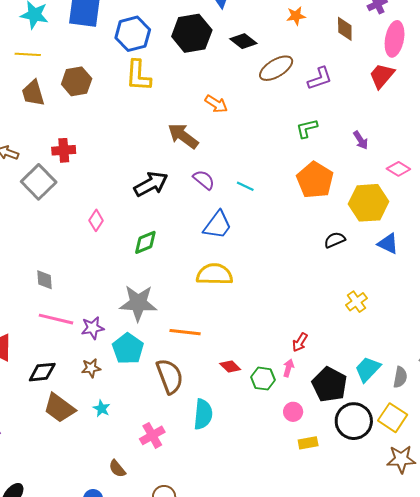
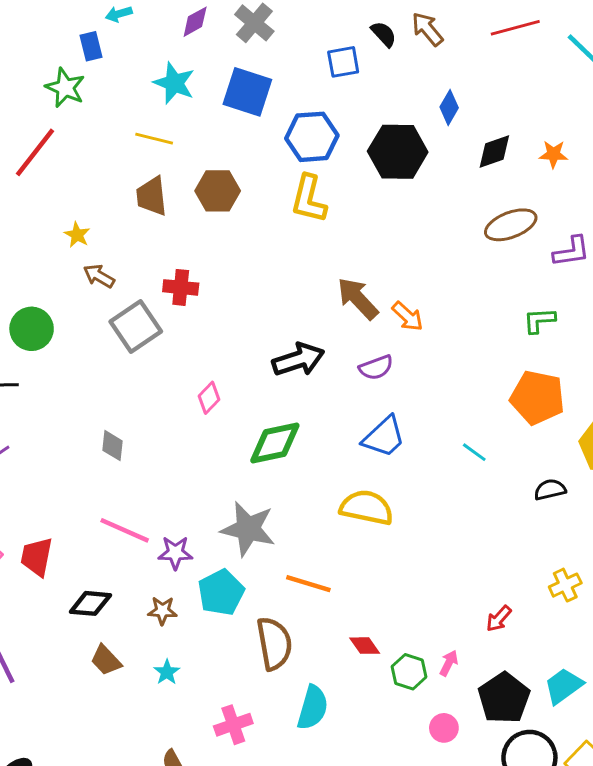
black diamond: (243, 41) -> (494, 152), moved, turned -68
orange arrow: (216, 104) -> (408, 316), moved
purple semicircle: (204, 180) -> (376, 368), turned 110
orange pentagon: (315, 180) -> (537, 397), turned -30
cyan line: (245, 186) -> (474, 452), moved
green diamond: (145, 242) -> (275, 443), size x1.4
gray diamond: (45, 280) -> (113, 446), moved
red arrow: (300, 342) -> (499, 619), moved
brown trapezoid: (59, 408) -> (106, 660), size x0.7

